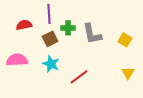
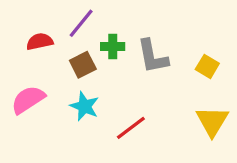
purple line: (49, 14) -> (81, 23), turned 42
pink semicircle: (17, 60) -> (28, 100), turned -30
yellow triangle: (128, 73) -> (212, 121), size x1.5

